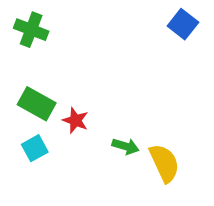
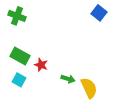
cyan square: (35, 148) -> (19, 80), turned -32

